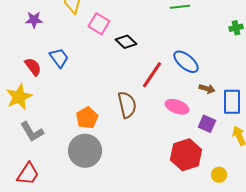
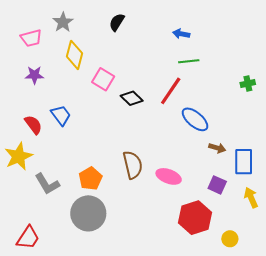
red line: (152, 75) -> (171, 91), moved
pink ellipse: (177, 107) -> (169, 176), moved
gray L-shape: (32, 132) -> (47, 184), moved

